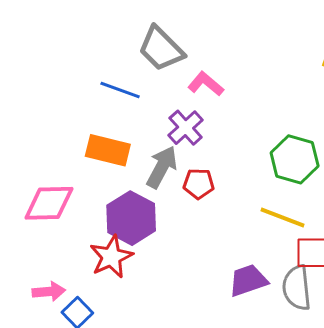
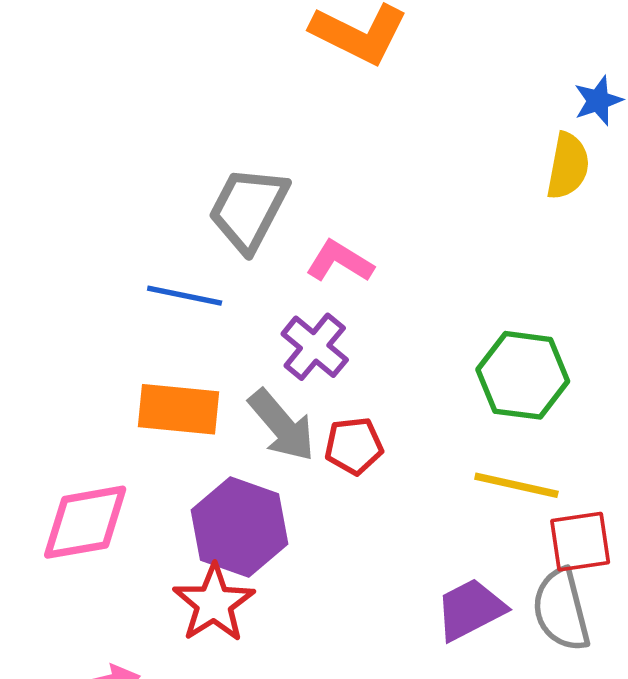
gray trapezoid: (161, 49) -> (248, 209), turned 81
gray arrow: (162, 167) -> (282, 425), turned 120

